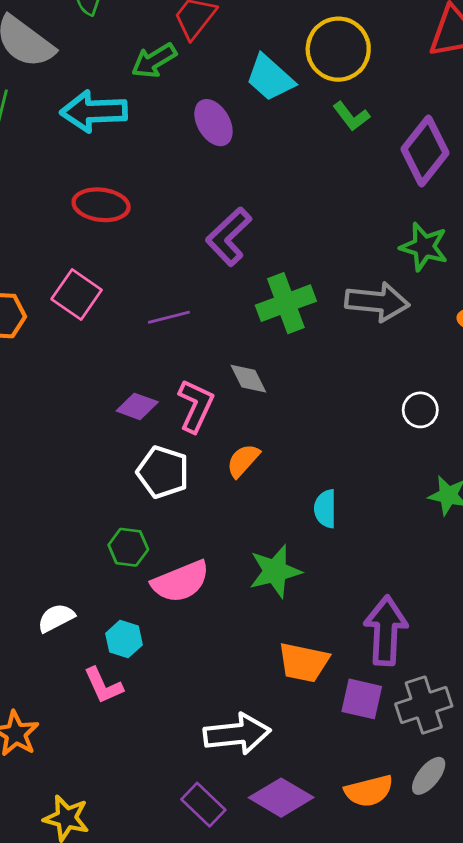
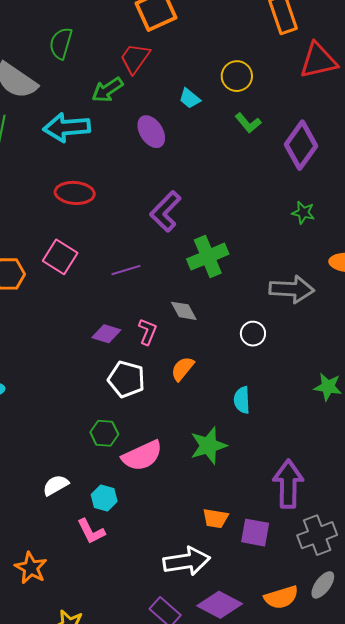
yellow circle: (338, 49) -> (237, 76), size x0.7
cyan trapezoid: (270, 78) -> (190, 98), size x0.6
green star: (424, 247) -> (303, 213), size x0.7
gray arrow: (377, 302) -> (292, 289), moved
pink L-shape: (196, 406) -> (147, 332), size x0.7
white circle: (420, 410) -> (253, 334), moved
orange trapezoid: (304, 662) -> (216, 518), moved, size x0.7
purple square: (362, 699) -> (255, 533), moved

